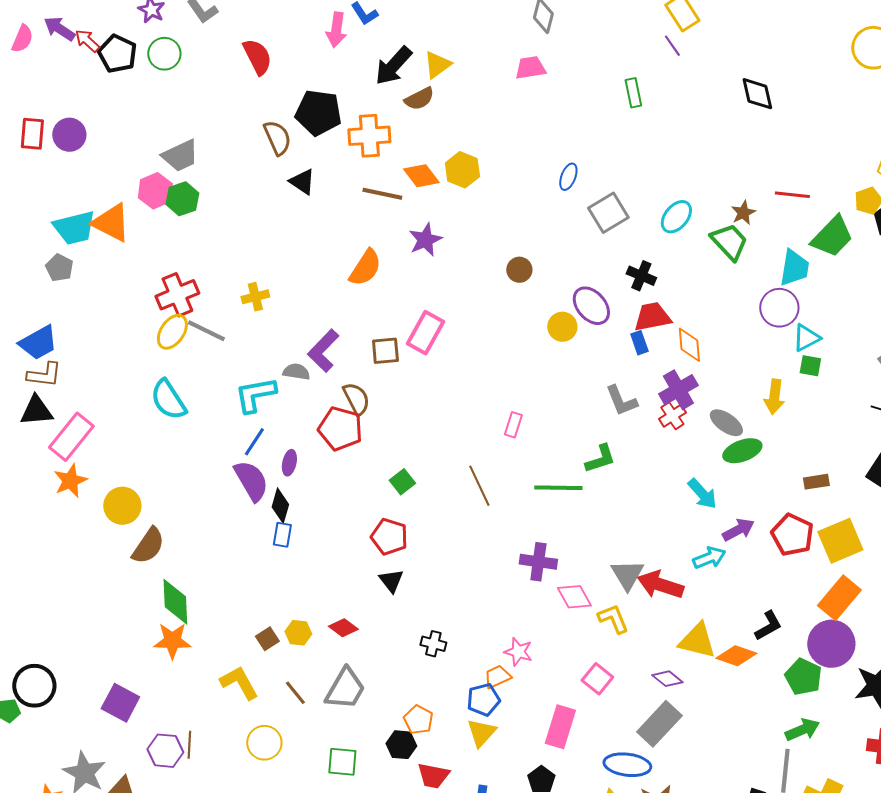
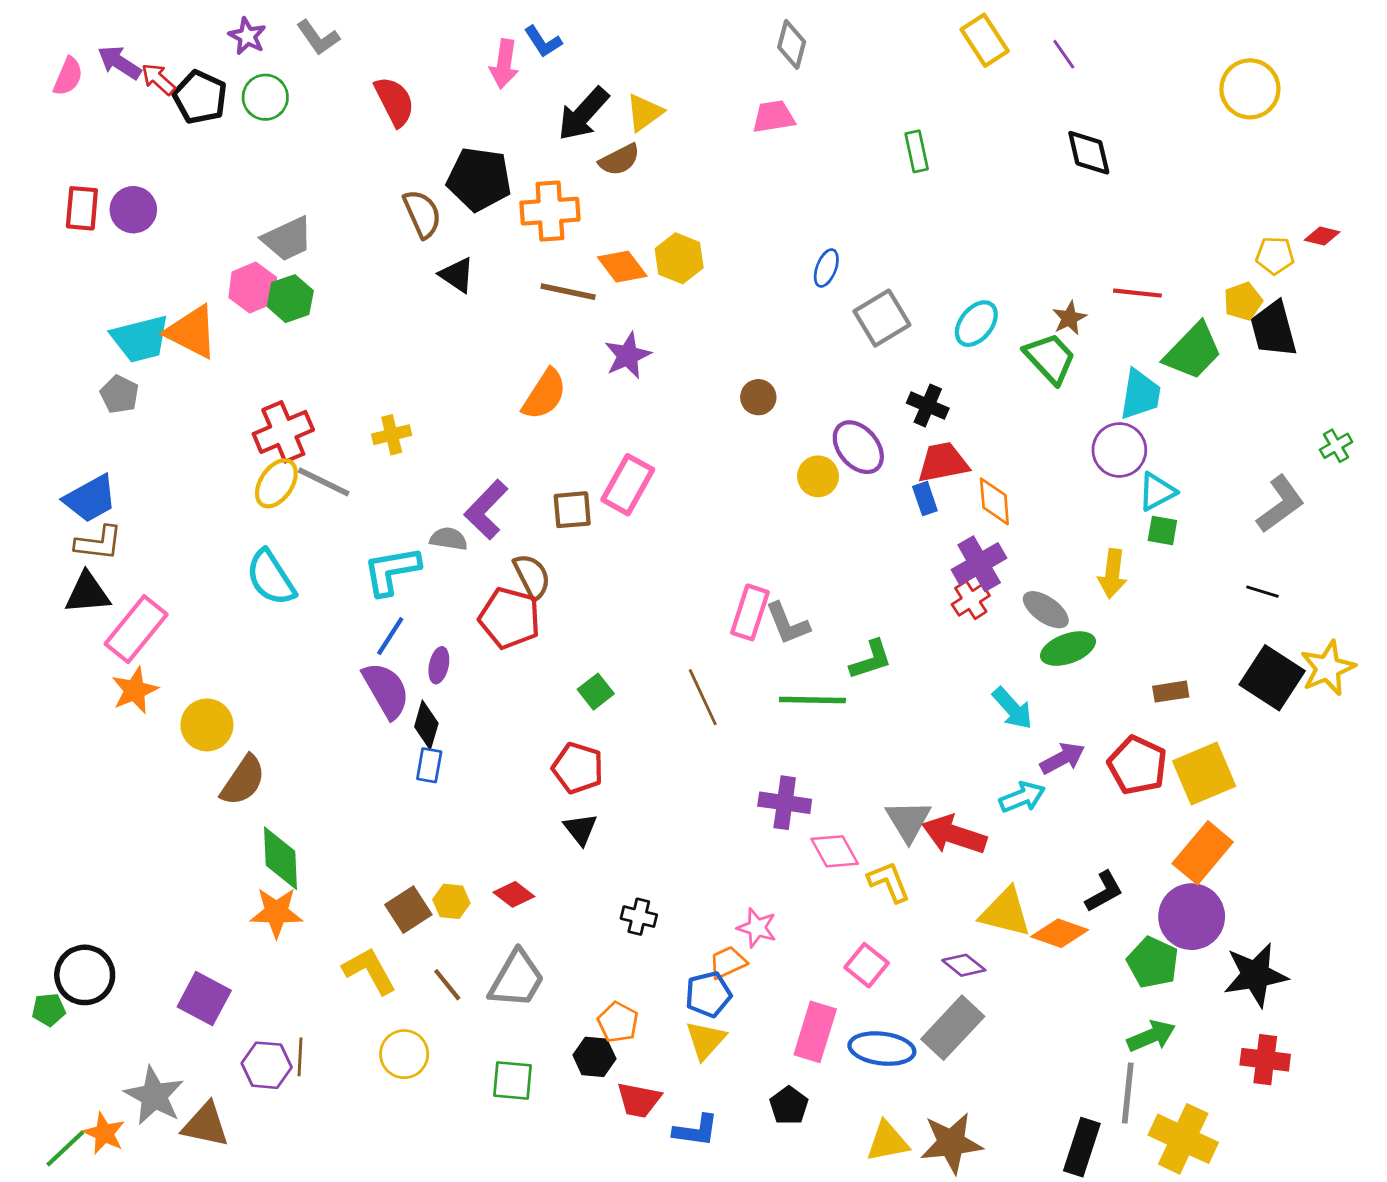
purple line: (672, 46) -> (1064, 54), moved
gray L-shape: (621, 401) -> (787, 624), moved
pink rectangle: (513, 425) -> (750, 612), size x1.5
brown square: (267, 639) -> (408, 910), size x1.4
blue ellipse: (627, 765) -> (882, 1049), moved

